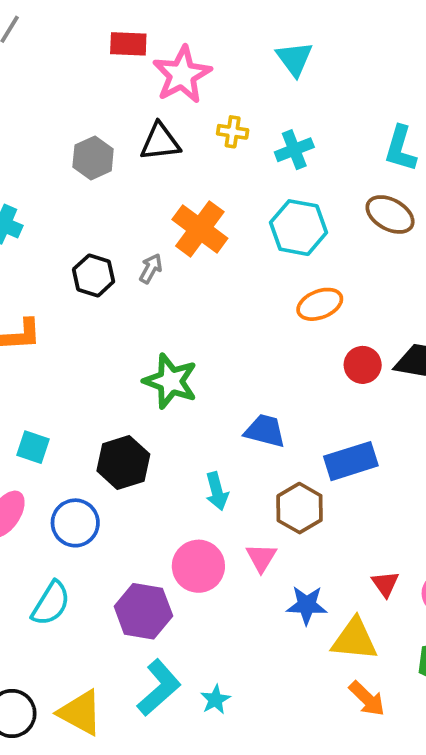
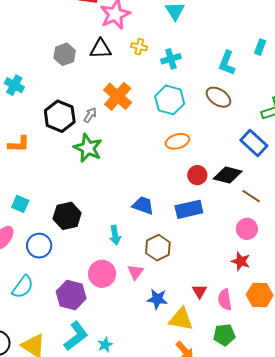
black hexagon: (94, 275) -> (60, 116), size x1.4
green star: (170, 381) -> (88, 148), moved
blue rectangle: (351, 461) -> (189, 209), moved

